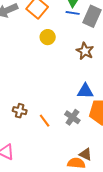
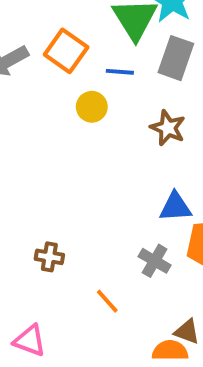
blue line: (73, 13) -> (120, 72), moved
orange line: (45, 121) -> (107, 301), moved

